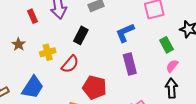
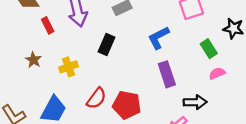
red semicircle: (70, 64) -> (96, 98), moved
pink semicircle: (172, 66) -> (217, 73), turned 32
black arrow: (171, 88) -> (195, 102), moved, turned 96

